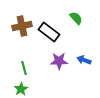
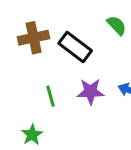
green line: (24, 68) -> (50, 96), moved

